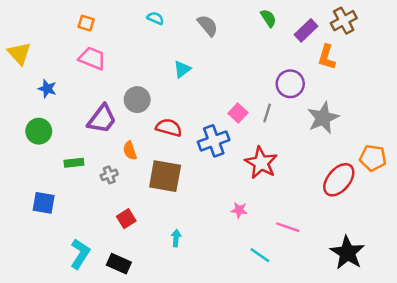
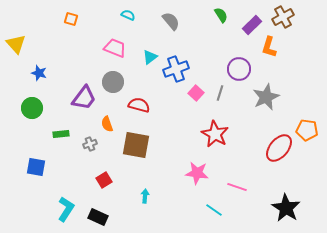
pink trapezoid: (92, 58) -> (115, 48), moved
blue cross: (214, 141) -> (176, 69), moved
pink star: (239, 210) -> (197, 173), size x1.6

